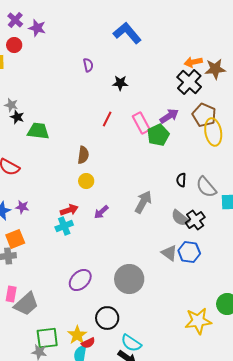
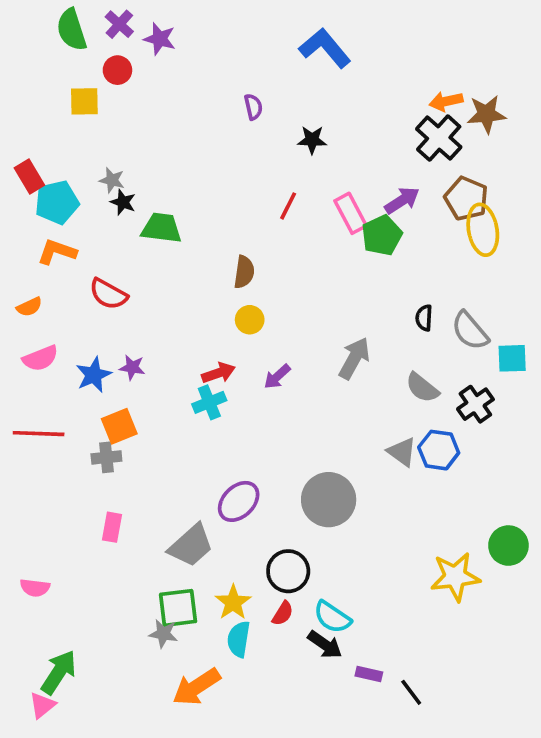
black cross: (195, 220) -> (475, 404), moved
gray trapezoid: (26, 304) -> (191, 546), moved
red semicircle: (88, 343) -> (283, 613), moved, turned -32

